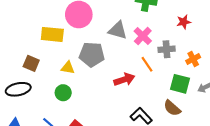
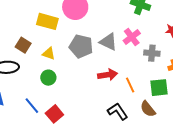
gray triangle: (118, 30) -> (108, 42), moved
orange line: (147, 64) -> (130, 85), moved
yellow triangle: (68, 68) -> (49, 54), moved
green square: (180, 84) -> (159, 88), turned -30

